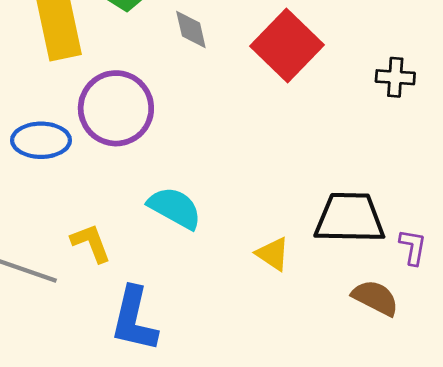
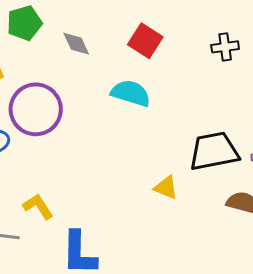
red square: (287, 46) -> (145, 41), size x0.7
cyan semicircle: (175, 208) -> (131, 93), moved

